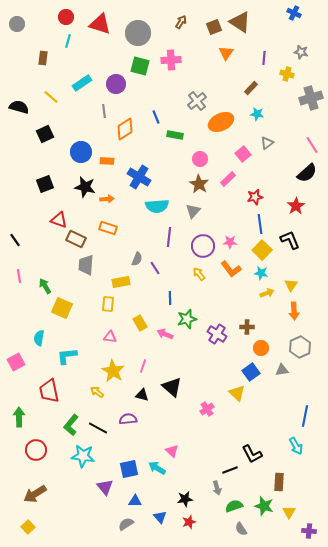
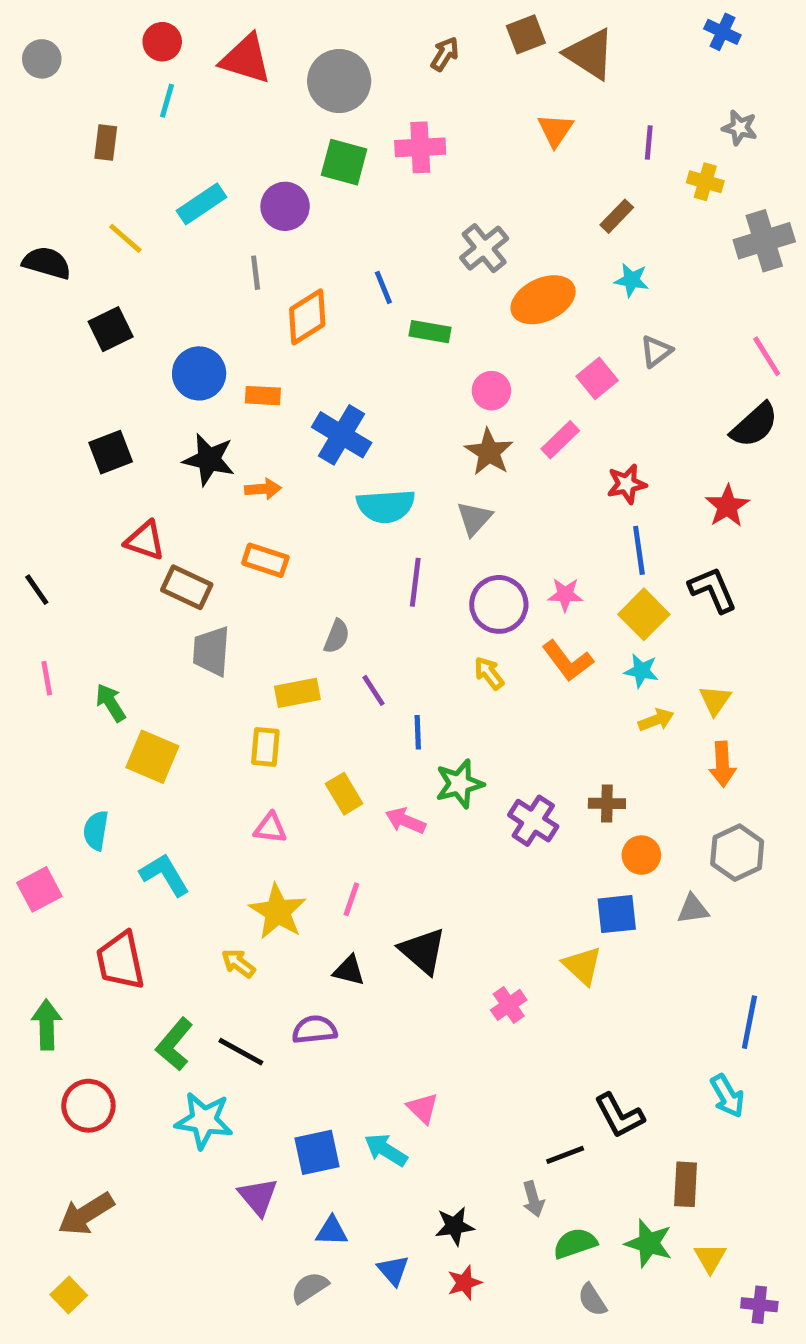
brown square: (214, 27) -> (526, 34), moved
purple line: (155, 268) -> (374, 690), moved
cyan L-shape: (67, 356) -> (165, 875), turned 65
blue square: (251, 372) -> (617, 914), turned 30

